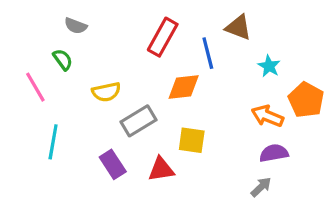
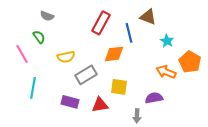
purple semicircle: (274, 153) -> (154, 98), moved
purple rectangle: (113, 164) -> (70, 102), turned -42
gray arrow: (261, 187) -> (137, 116), moved, turned 136

